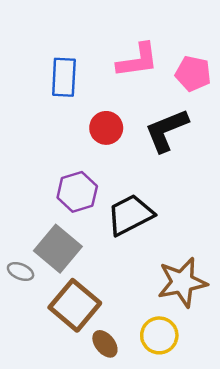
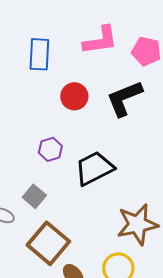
purple hexagon: (77, 192) -> (50, 149), size x0.7
gray square: (58, 249) -> (34, 196), size x0.6

